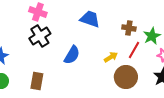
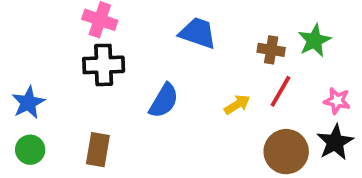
black cross: (40, 36) -> (104, 65), turned 30
green star: (152, 36) -> (314, 40), moved
brown circle: (126, 77) -> (286, 152), moved

